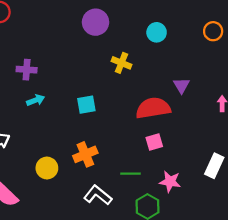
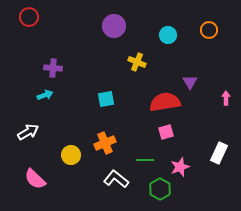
orange circle: (213, 31) -> (209, 30), moved
cyan arrow: (36, 100) -> (45, 95), moved
pink star: (170, 182) -> (180, 167), turned -30

